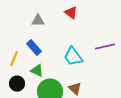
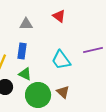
blue rectangle: (34, 48) -> (22, 51), turned 49

